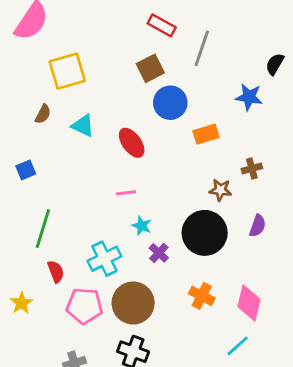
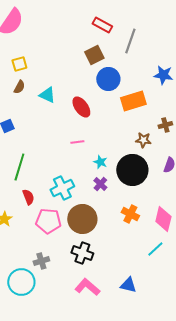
yellow square: (67, 71) -> (19, 64), moved, size x0.6
orange rectangle: (206, 134) -> (133, 101), size x1.4
cyan star: (142, 226) -> (100, 162), moved

